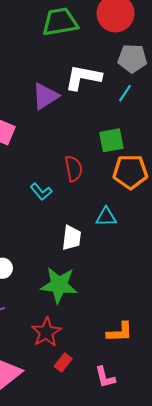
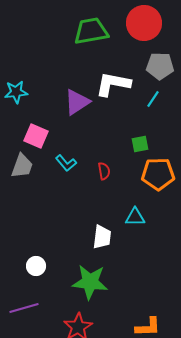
green square: (111, 140) -> (140, 144), size x0.7
red semicircle: (74, 169) -> (104, 171), size x0.7
cyan L-shape: (41, 192) -> (66, 163), moved

